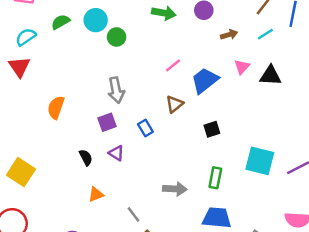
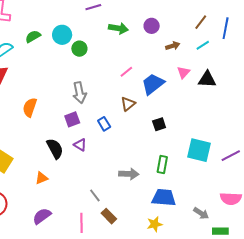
black semicircle: (86, 157) -> (55, 149), size x1.5
orange triangle: (96, 194) -> (42, 178), moved

